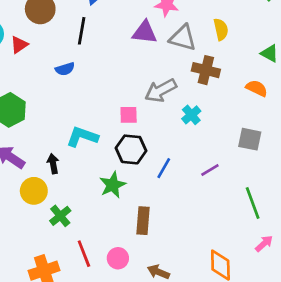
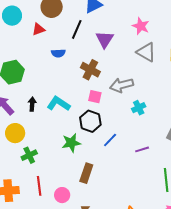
purple triangle: (145, 32) -> (105, 39), moved, turned 42
red triangle: (19, 45) -> (38, 29), moved
brown cross: (206, 70) -> (90, 70), moved
black arrow: (53, 164) -> (32, 104), moved

